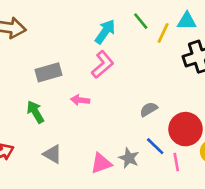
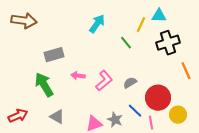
green line: (141, 21) -> (126, 43), moved
pink L-shape: (103, 65) -> (104, 81), moved
green arrow: (35, 112) -> (44, 85), size x1.4

